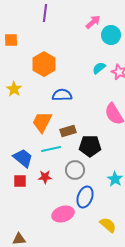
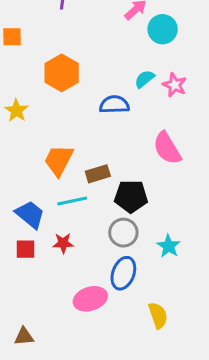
blue semicircle: (62, 95) -> (114, 105), moved
gray circle: (75, 170) -> (123, 233), moved
yellow semicircle: (108, 225) -> (158, 315), turned 30

